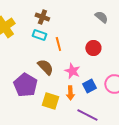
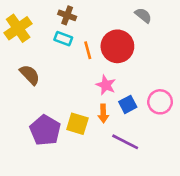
red circle: (93, 48) -> (117, 46), moved, size x1.6
brown semicircle: (45, 67) -> (30, 75), moved
purple pentagon: (25, 85) -> (45, 130), moved

